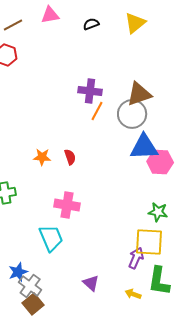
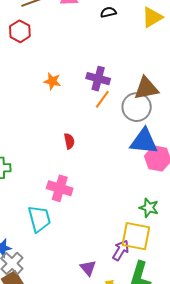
orange star: (42, 157) -> (52, 81), moved
purple triangle: (91, 283) -> (88, 268), moved

